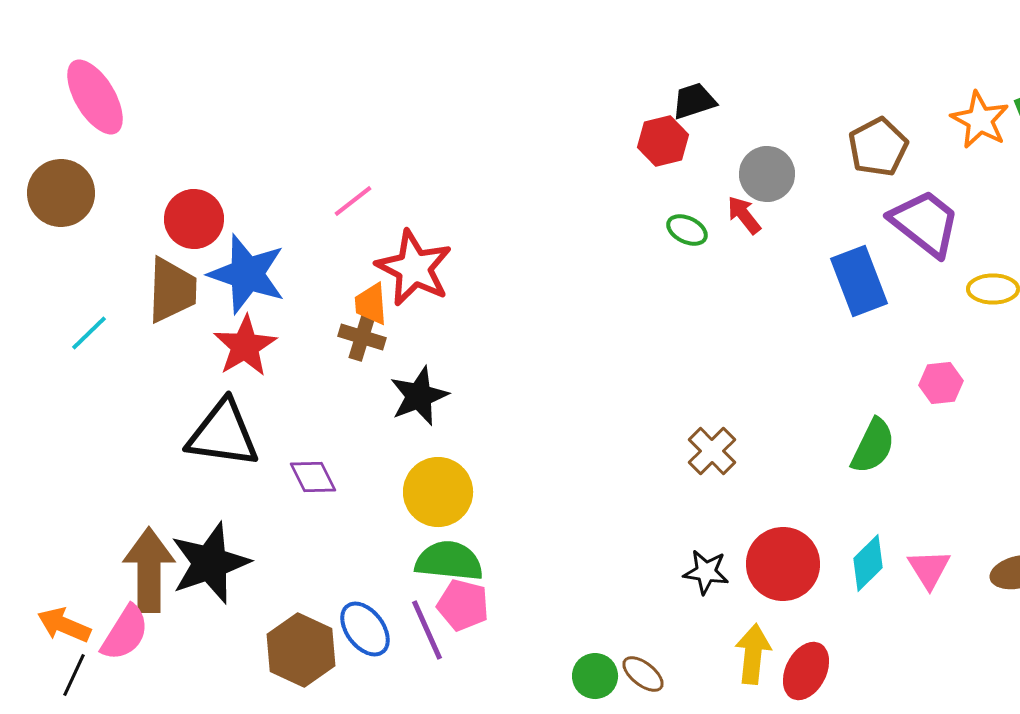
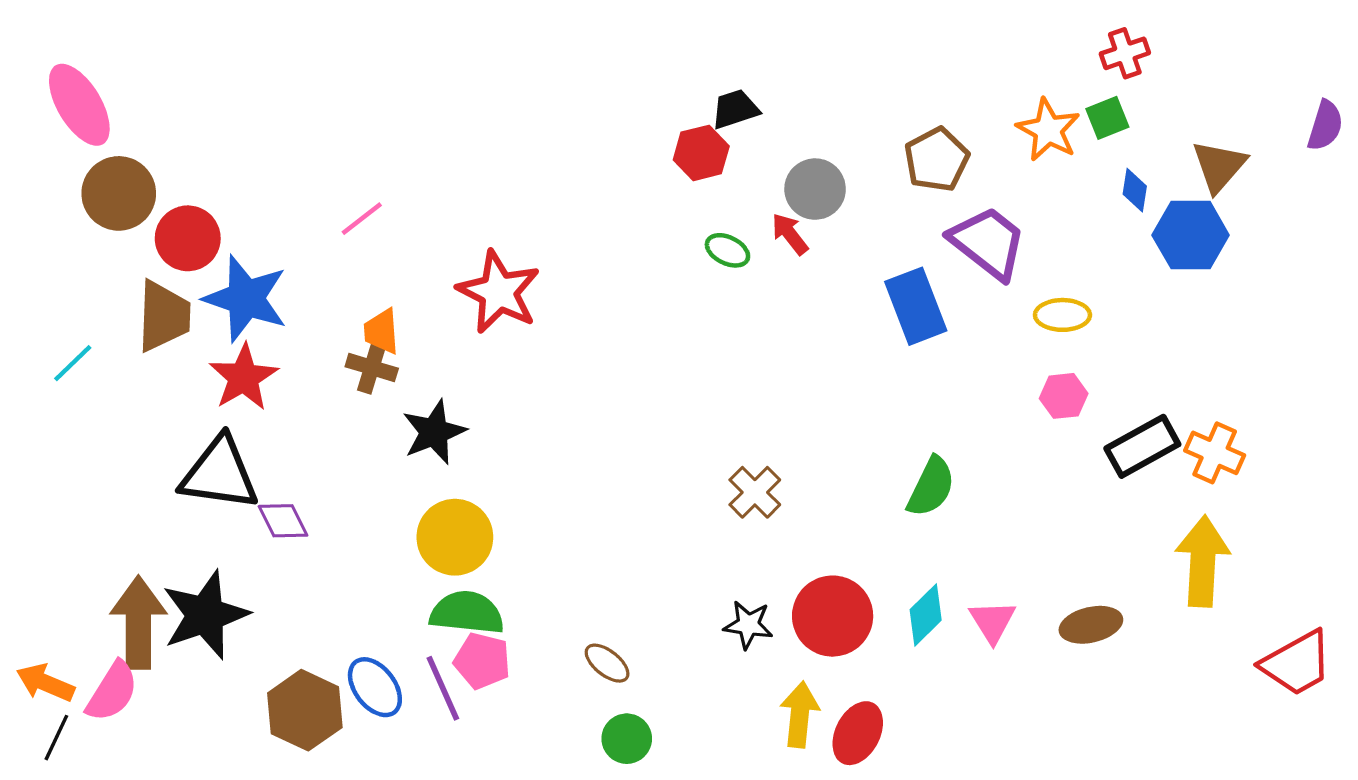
brown circle: (61, 193) -> (119, 193), moved
red star: (414, 268) -> (499, 292), moved
pink hexagon: (941, 383) -> (1064, 396), moved
purple diamond: (313, 477) -> (283, 521), moved
brown ellipse: (643, 674) -> (607, 663), moved

